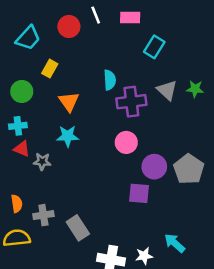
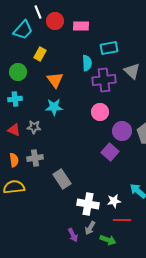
white line: (96, 15) -> (38, 12), moved
pink rectangle: (130, 18) -> (81, 26), moved
cyan rectangle: (154, 47) -> (109, 48), moved, turned 48
red triangle: (22, 149) -> (14, 130), moved
purple square: (139, 193) -> (110, 152), turned 36
gray cross: (43, 215) -> (35, 158), moved

